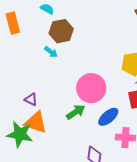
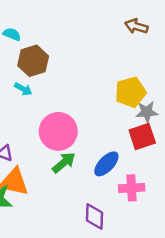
pink circle: (91, 88) -> (58, 131), moved

